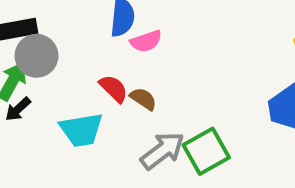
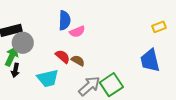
black arrow: (18, 109) -> (15, 70), turned -32

